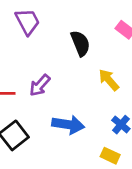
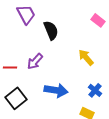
black semicircle: (80, 43) -> (51, 30), moved

